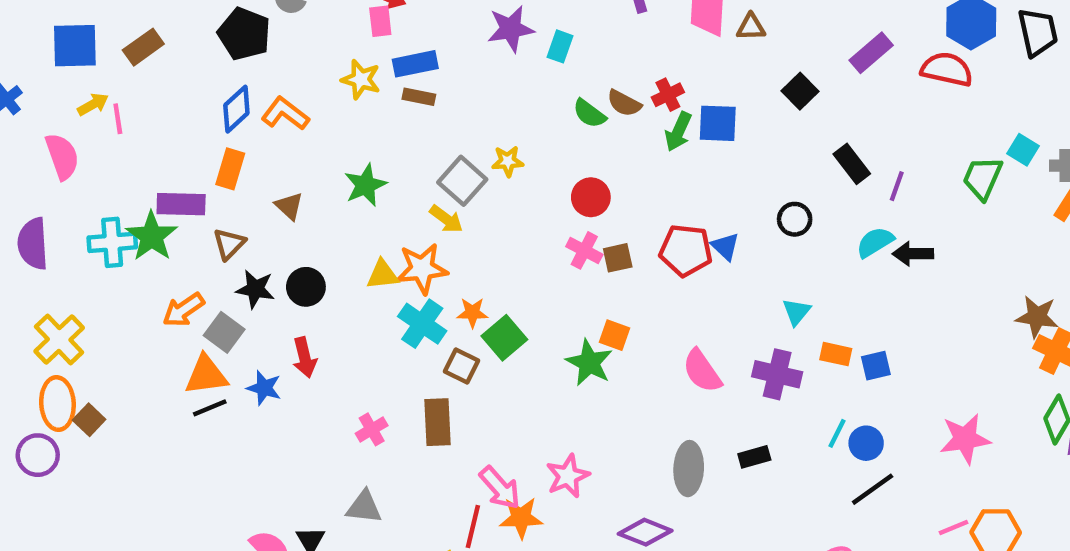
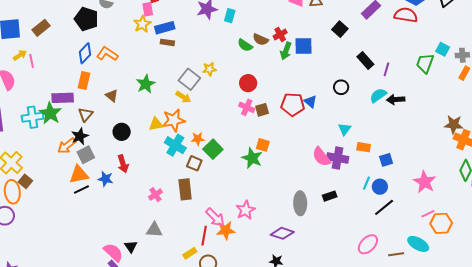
yellow star: (361, 79) -> (142, 24), moved, turned 30
black star: (255, 289) -> (80, 136), moved, turned -30
gray square: (224, 332) -> (86, 155), turned 30
blue square: (876, 366) -> (386, 160), moved
pink semicircle: (702, 371) -> (321, 157), moved
brown square: (89, 420) -> (25, 181), moved
pink star: (965, 439) -> (425, 182), turned -30
pink line: (954, 528) -> (428, 214), moved

